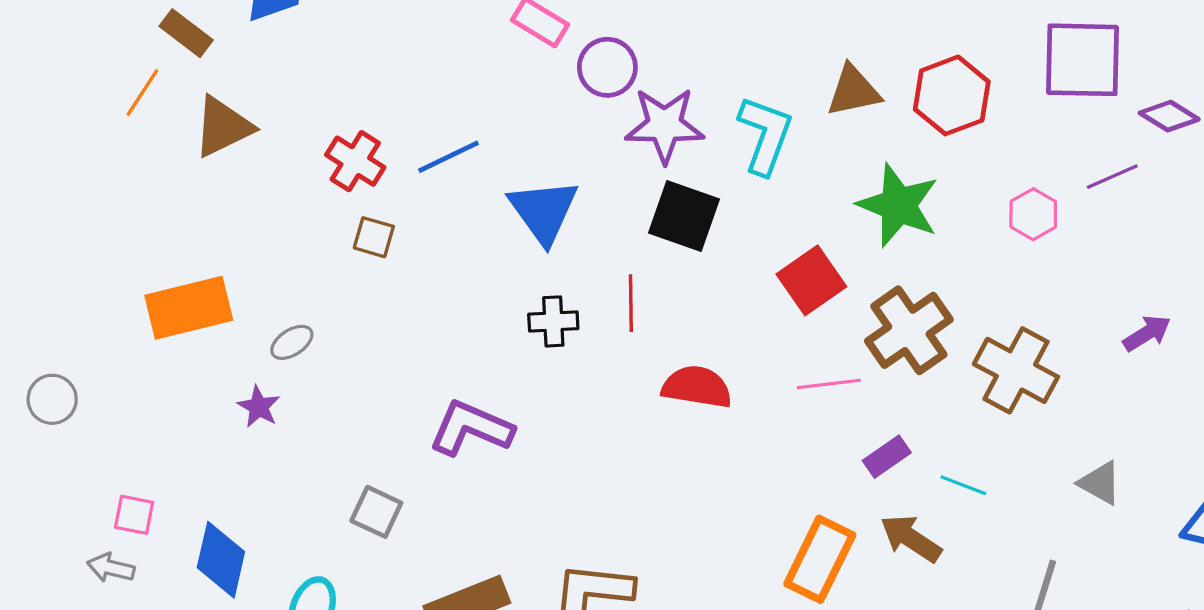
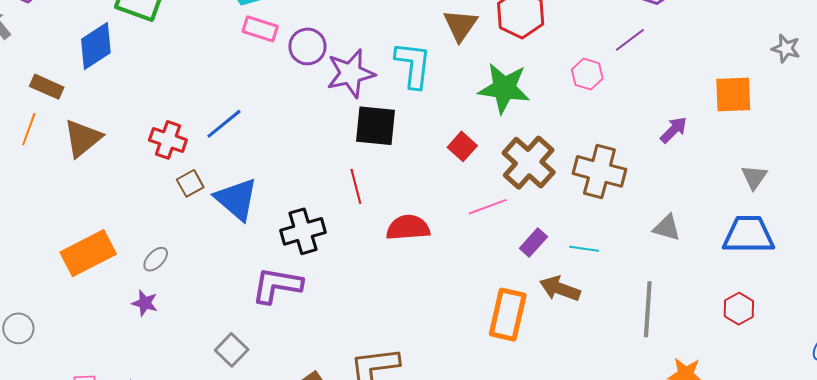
brown triangle: (854, 91) -> (460, 25), turned -30
blue triangle: (544, 211) -> (236, 199), moved
brown square: (374, 237) -> (190, 183), turned -32
red square: (811, 280) -> (462, 146), size x0.7
black cross: (553, 321) -> (303, 231), moved, size x1.4
gray square: (376, 512) -> (232, 350), turned 32

